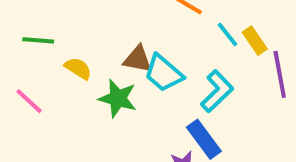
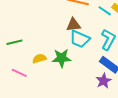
brown triangle: (138, 59) -> (73, 25), moved
yellow semicircle: (78, 68) -> (39, 59), moved, turned -32

